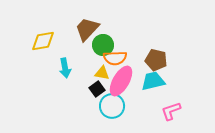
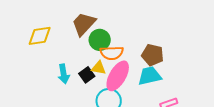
cyan arrow: (65, 68) -> (64, 74), moved
black square: (97, 89) -> (87, 75), moved

